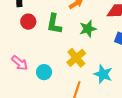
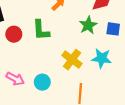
green star: (88, 29) -> (88, 25), moved
cyan star: (103, 74) -> (102, 58), moved

